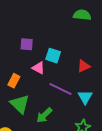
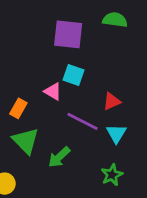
purple square: (27, 44) -> (68, 34), moved, size x1.6
red triangle: (84, 66) -> (112, 101), moved

